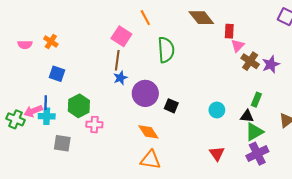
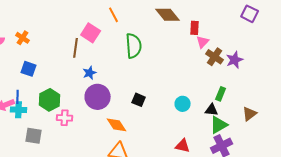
brown line: (117, 60) -> (76, 48), moved
purple circle: (145, 93) -> (98, 97), moved
red triangle: (217, 154) -> (183, 146), turned -42

